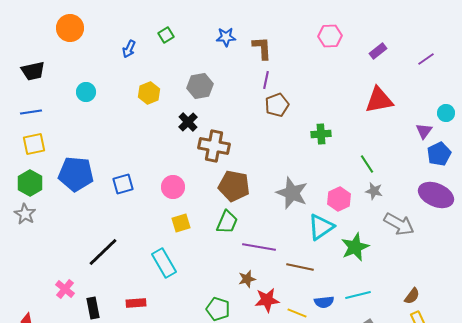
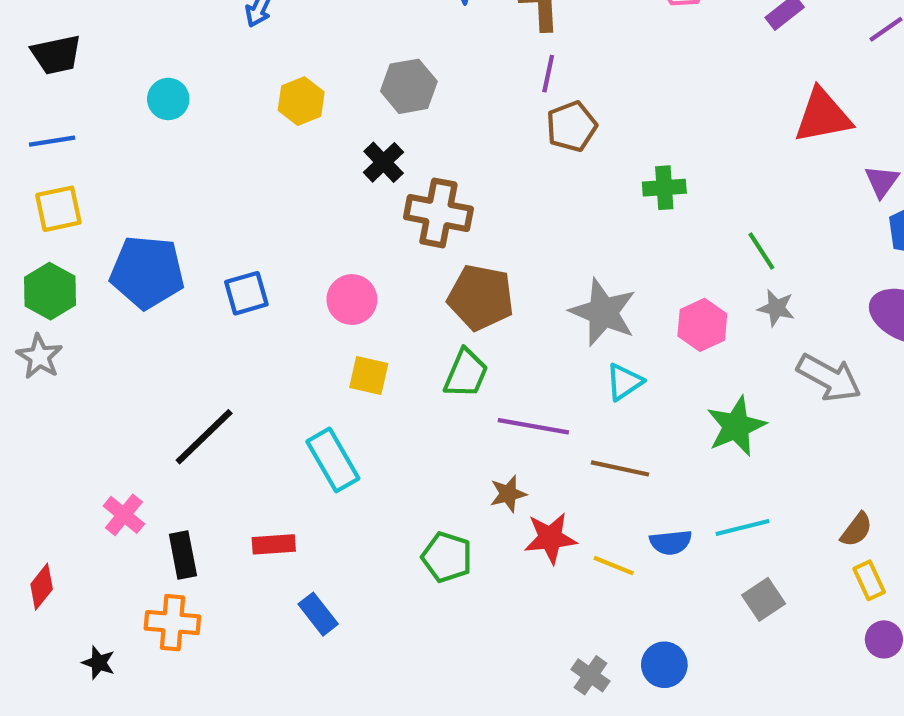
red triangle: (379, 100) -> (823, 116), moved
yellow square: (181, 223) -> (369, 376), turned 30
cyan triangle: (321, 227) -> (624, 382), moved, size x0.7

